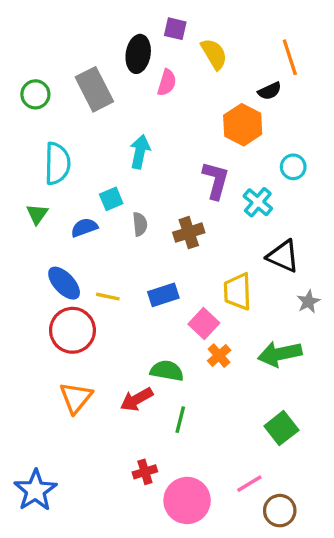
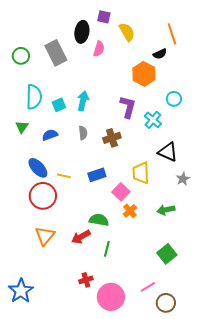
cyan arrow: (140, 152) -> (83, 101), moved
cyan square: (111, 199) -> (59, 105), moved
green arrow: (280, 354) -> (166, 210), size x0.7

